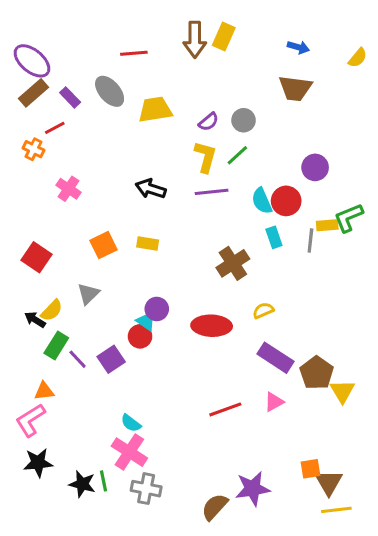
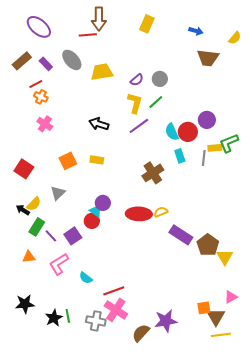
brown arrow: (195, 40) -> (99, 19), moved
purple ellipse: (32, 61) -> (39, 27), moved
brown trapezoid: (295, 88) -> (208, 58), moved
orange cross: (33, 149) -> (41, 97), moved
purple circle: (315, 167) -> (207, 120), moved
purple line: (212, 192) -> (139, 126), turned -30
yellow semicircle: (263, 310) -> (161, 212), moved
pink triangle: (274, 402) -> (231, 297), moved
red line: (225, 409) -> (114, 291), moved
pink L-shape: (30, 420) -> (59, 264), moved
pink cross: (129, 452) -> (116, 310), moved
black star: (82, 484) -> (54, 318), turned 30

